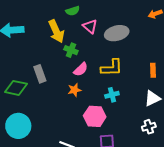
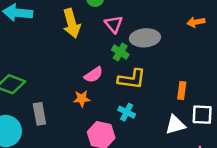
green cross: (71, 50) -> (120, 52), moved
gray rectangle: (40, 74) -> (39, 114), moved
cyan cross: (112, 95) -> (127, 112), turned 32

